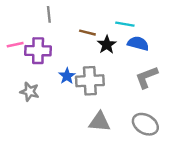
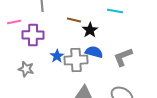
cyan line: (125, 24) -> (115, 11), moved
blue semicircle: (138, 43) -> (94, 52), moved
pink line: (15, 45) -> (14, 22), moved

